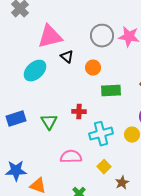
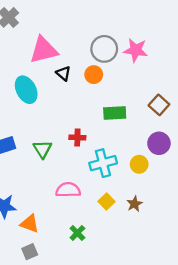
orange circle: (93, 68) -> (94, 75), moved
cyan ellipse: (35, 71) -> (26, 90), turned -75
brown star: (122, 183) -> (134, 204), moved

